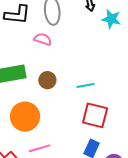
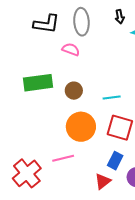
orange circle: (25, 117) -> (81, 127), moved

